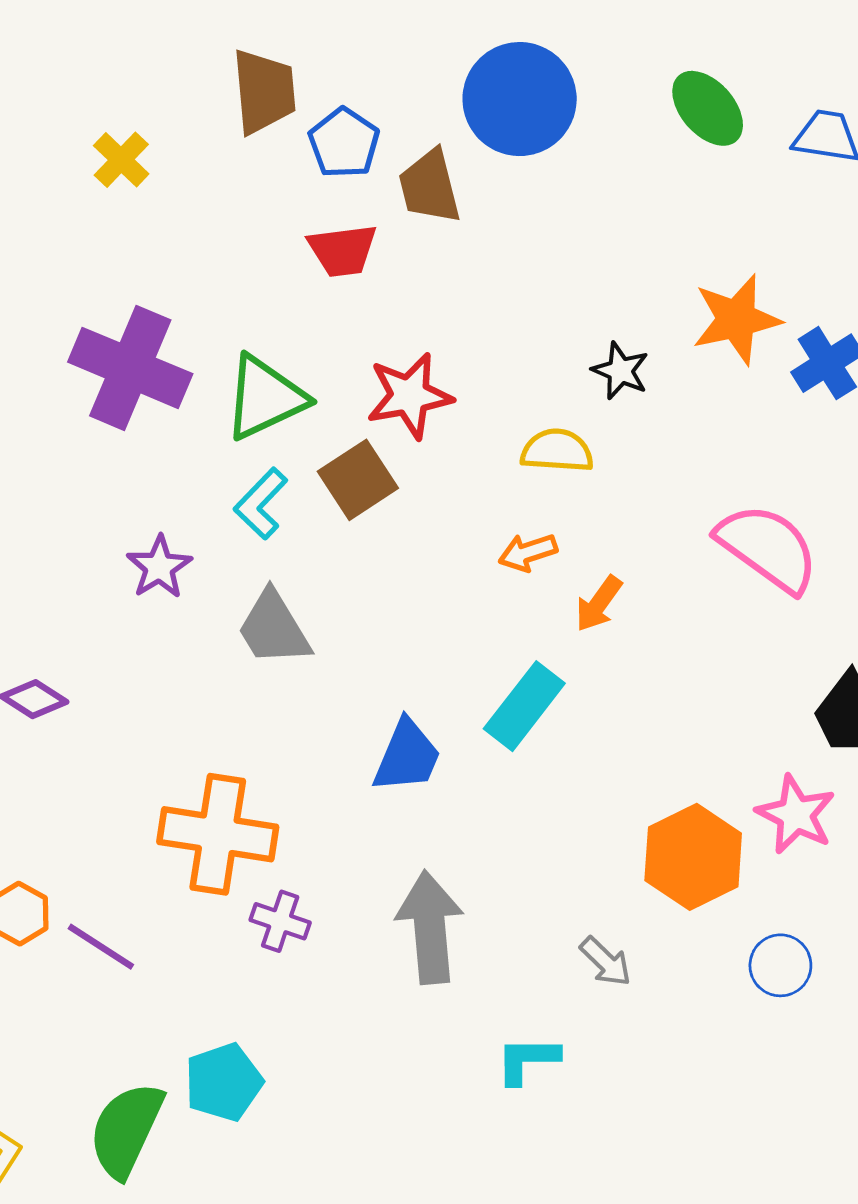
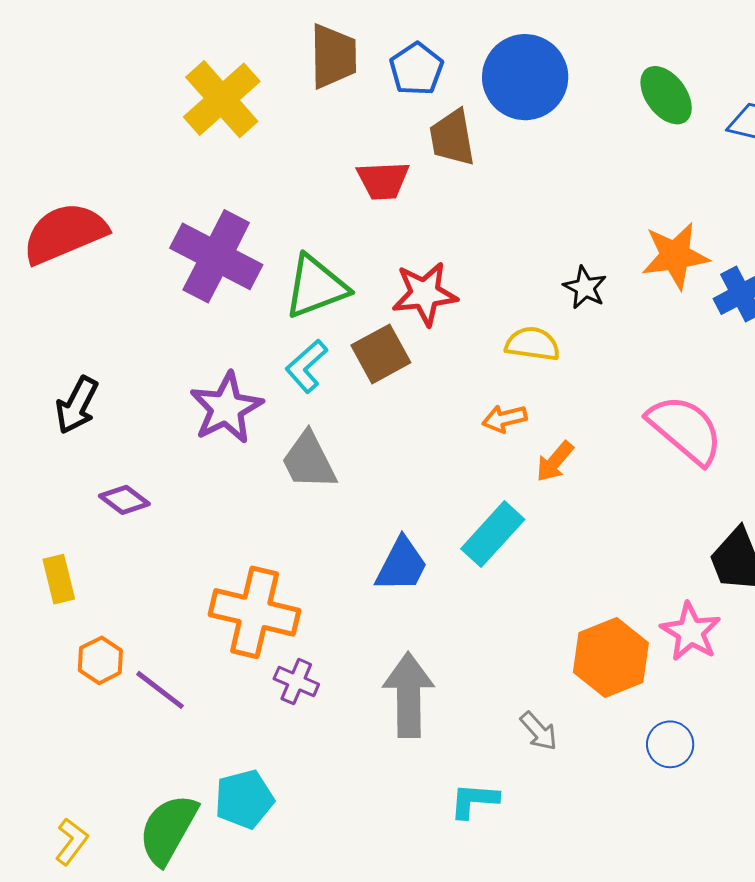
blue pentagon: (344, 143) -> (416, 69), moved
yellow cross: (121, 160) -> (222, 99), size x1.8
purple star: (159, 567) -> (226, 408), size x1.5

